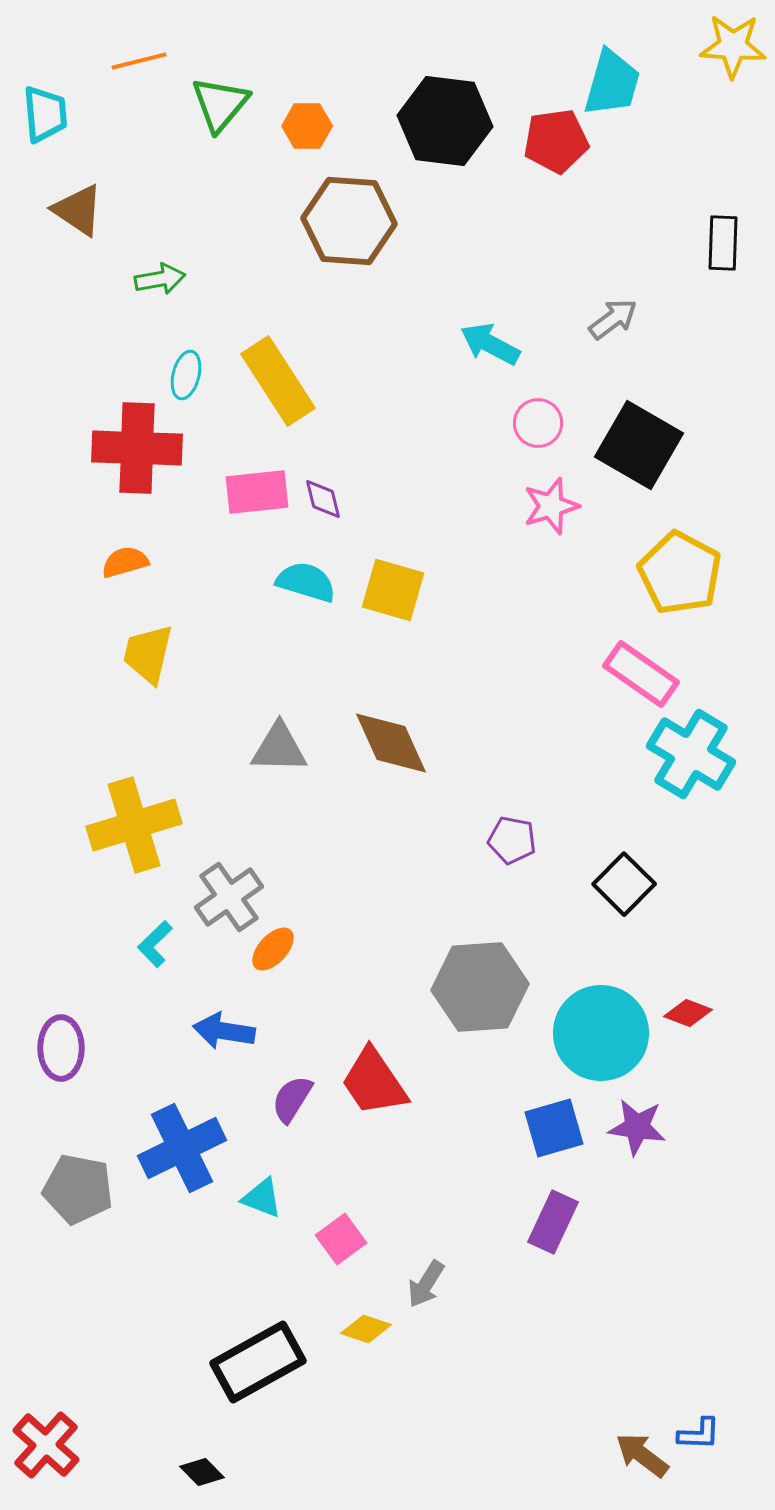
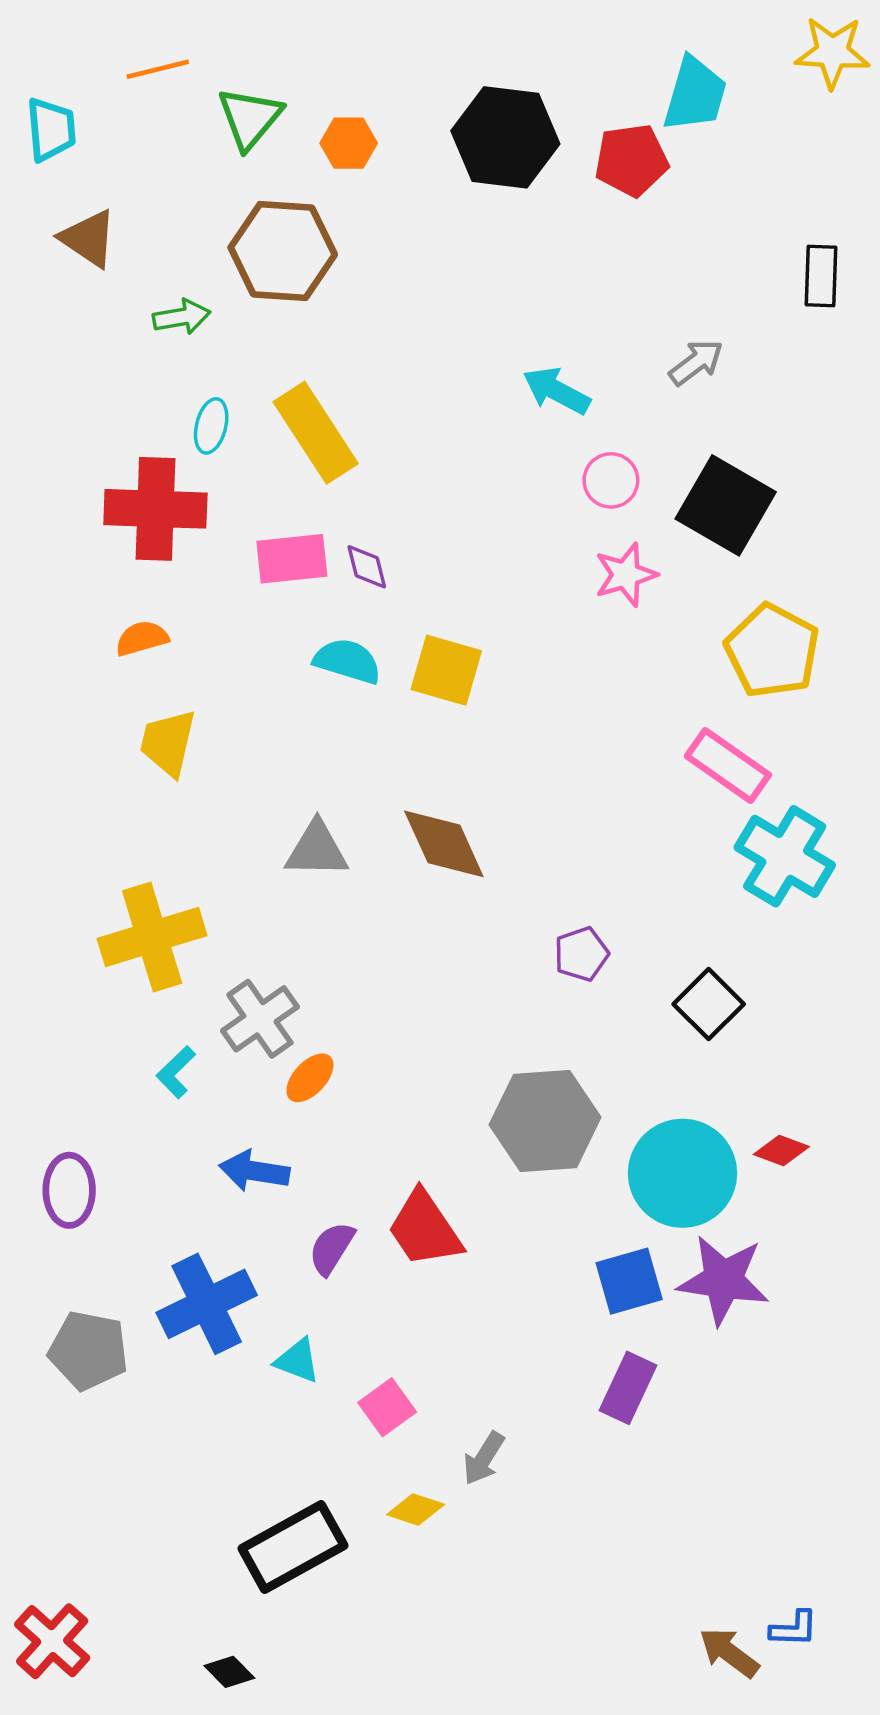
brown hexagon: (349, 221) -> (283, 251), moved
purple pentagon: (512, 840) -> (581, 954), turned -30
purple star: (637, 1127) -> (723, 1280), size x1.4

